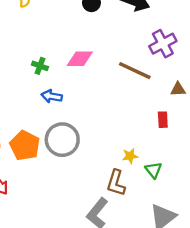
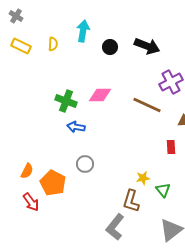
green cross: (40, 66) -> (66, 101), size x1.5
gray circle: (62, 140) -> (85, 164), size x0.6
orange pentagon: (25, 145) -> (53, 183), moved

